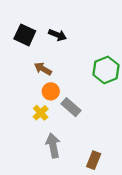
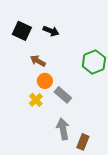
gray arrow: (53, 145) -> (63, 129), moved

